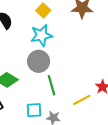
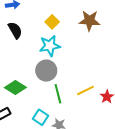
yellow line: (82, 100) -> (85, 91), moved
cyan square: (34, 110) -> (41, 117), turned 35

